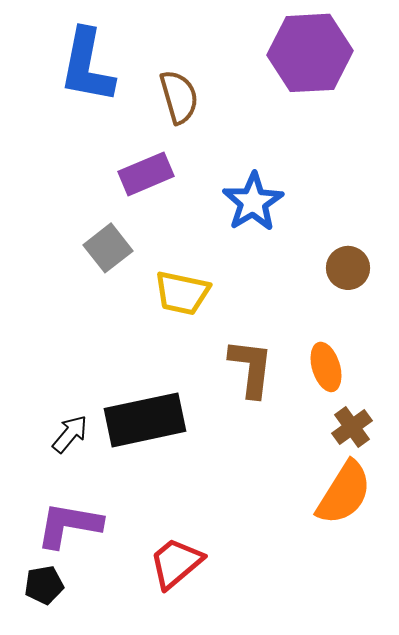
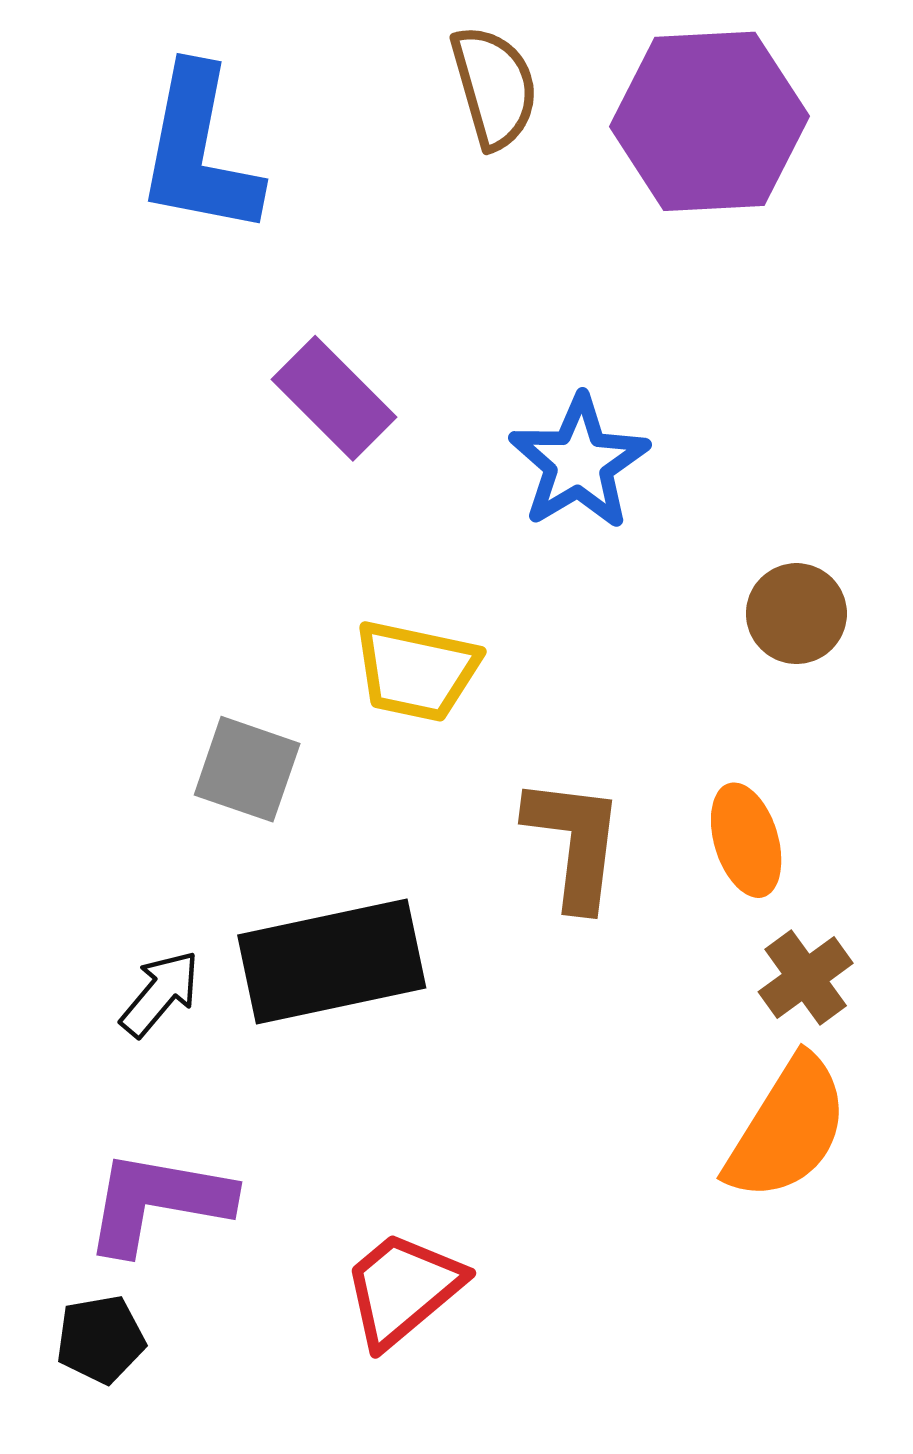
brown semicircle: (179, 97) -> (494, 87), moved
purple rectangle: (146, 174) -> (334, 398), turned 68
gray square: (108, 248) -> (247, 769), moved, turned -33

